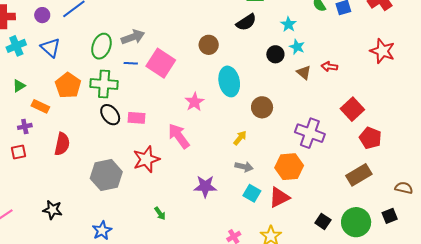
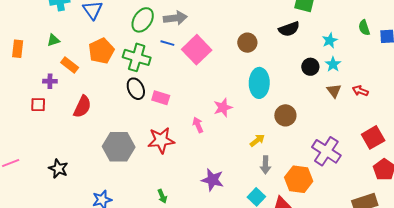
pink star: (194, 102) -> (223, 108), moved
pink arrow: (179, 136) -> (198, 125), size x0.6
gray arrow: (244, 167) -> (265, 165), moved, turned 66

